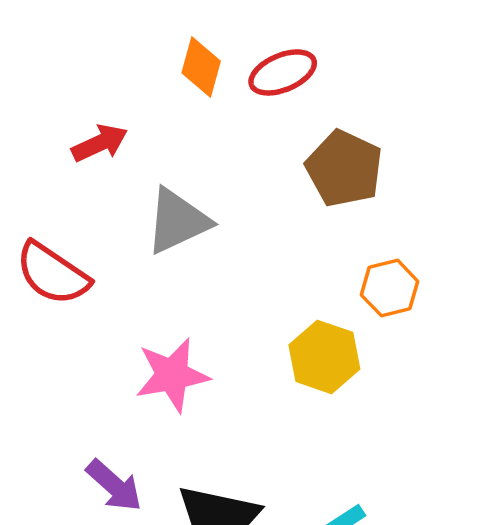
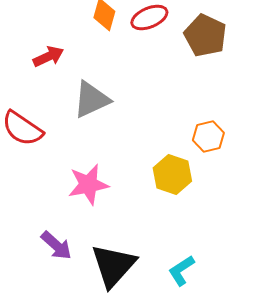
brown pentagon: (344, 168) -> (205, 36), moved

